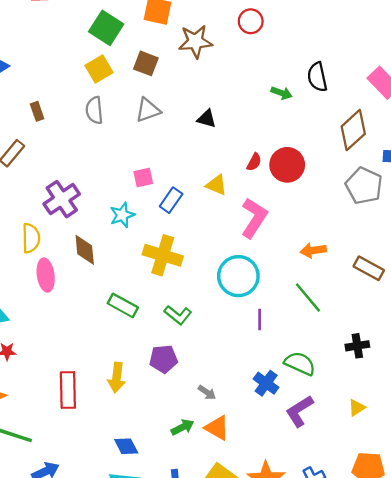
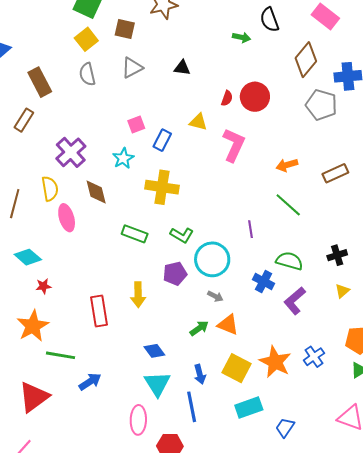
brown rectangle: (37, 111) -> (40, 82), size x1.8
brown rectangle: (369, 268) -> (335, 173), turned -45
cyan circle: (238, 276) -> (212, 259), moved
black cross: (357, 346) -> (337, 255), moved

